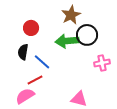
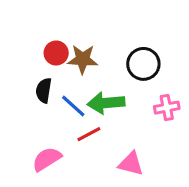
brown star: (71, 15) -> (83, 59), moved, turned 30
green arrow: (67, 41) -> (106, 103), moved
red line: (35, 80) -> (89, 134), moved

